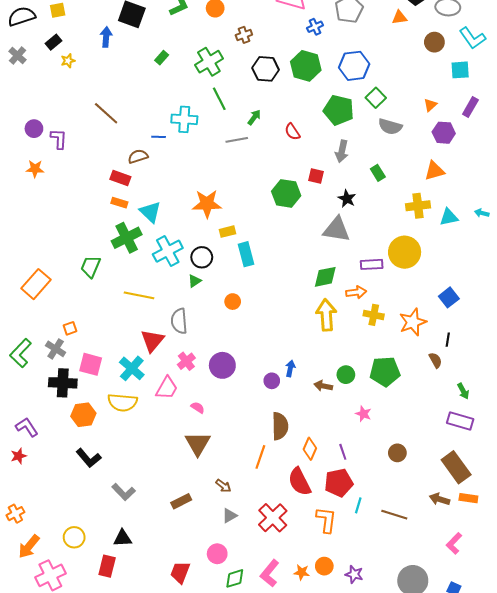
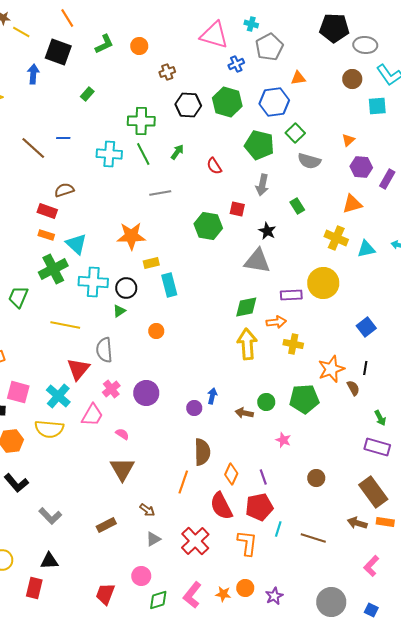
orange triangle: (399, 17) -> (298, 78), moved
green cross: (209, 62) -> (141, 121), moved, turned 32
green line: (219, 99) -> (143, 154), moved
purple rectangle: (470, 107) -> (387, 179), moved
blue line: (159, 137) -> (63, 138), moved
gray line: (237, 140) -> (160, 193), moved
yellow cross: (418, 206) -> (336, 238), turned 30
cyan cross: (168, 251) -> (93, 282), turned 32
orange star: (413, 322) -> (331, 369), moved
purple star: (354, 574) -> (274, 596), turned 30

